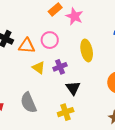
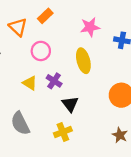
pink star: (74, 16) -> (90, 27), moved, turned -30
orange triangle: (27, 46) -> (18, 27), moved, turned 42
purple cross: (60, 67) -> (54, 81), turned -32

